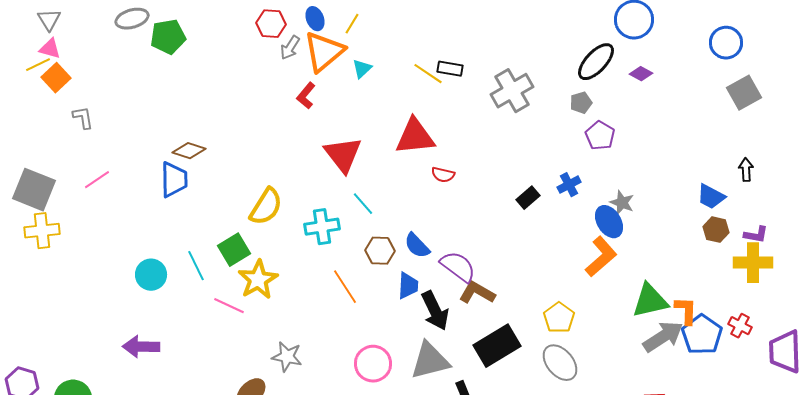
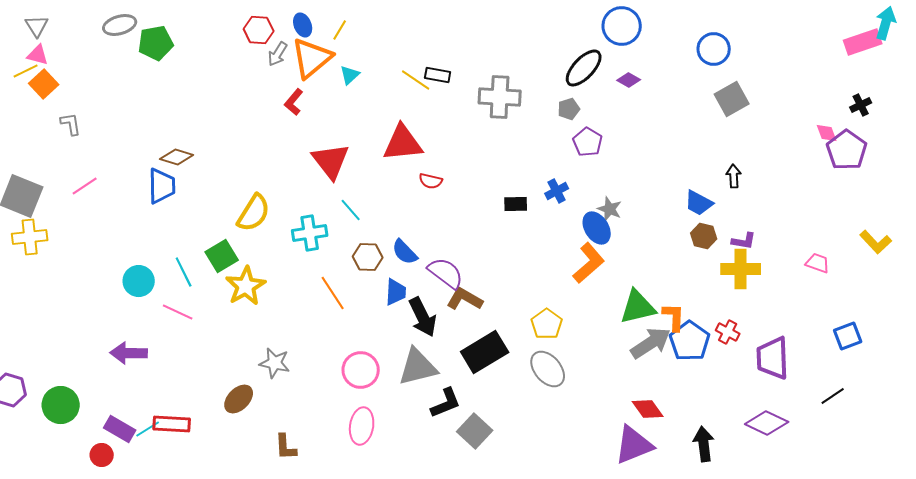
gray cross: (512, 91) -> (500, 97), turned 33
black rectangle: (528, 198) -> (516, 204), turned 40
pink line: (229, 306) -> (178, 312), moved

